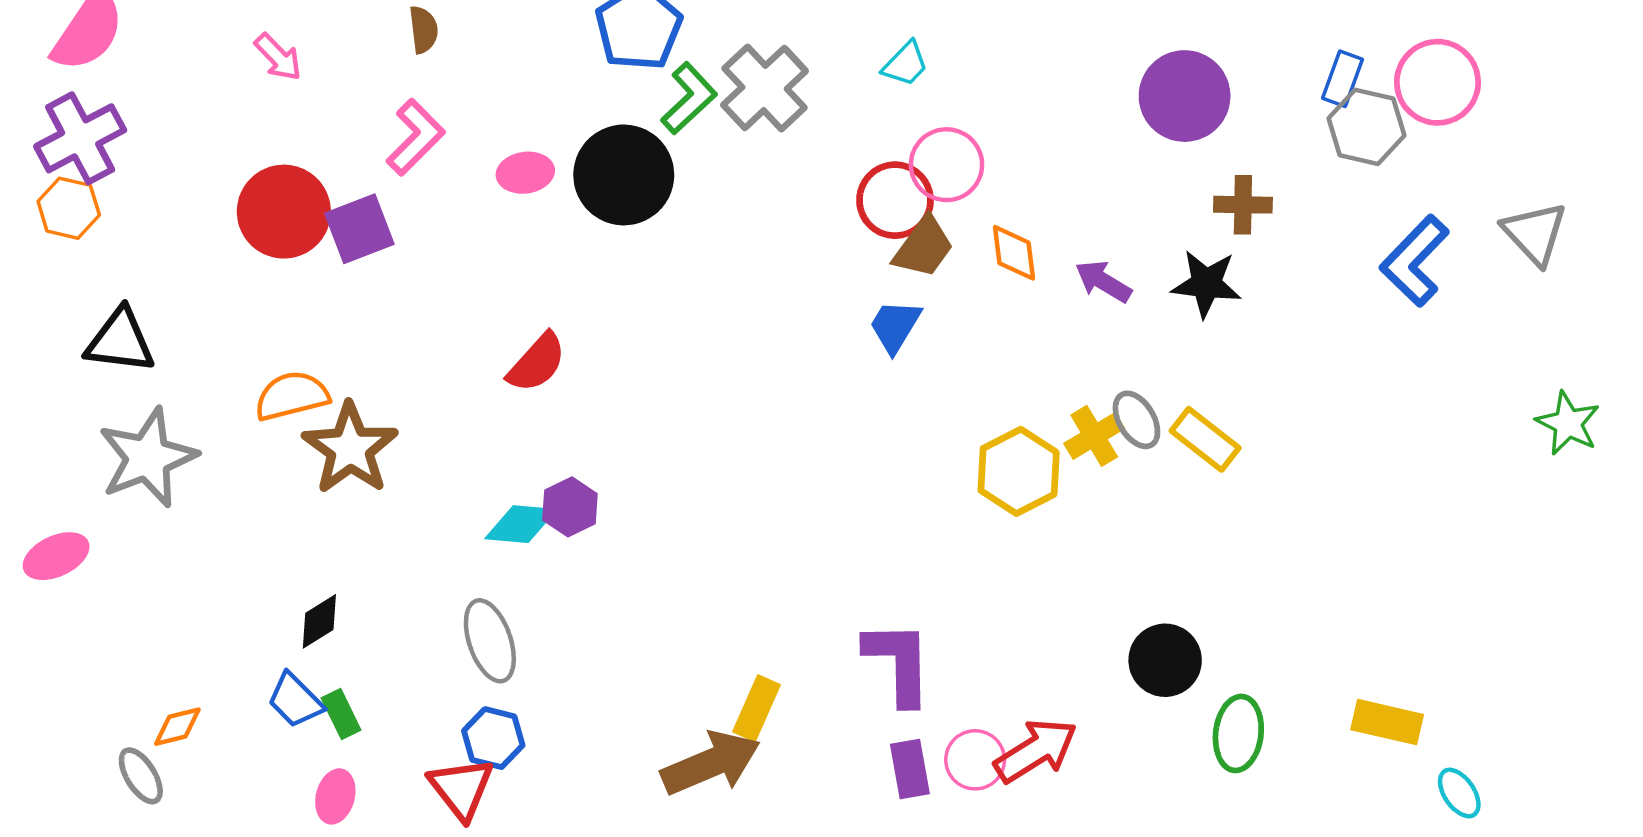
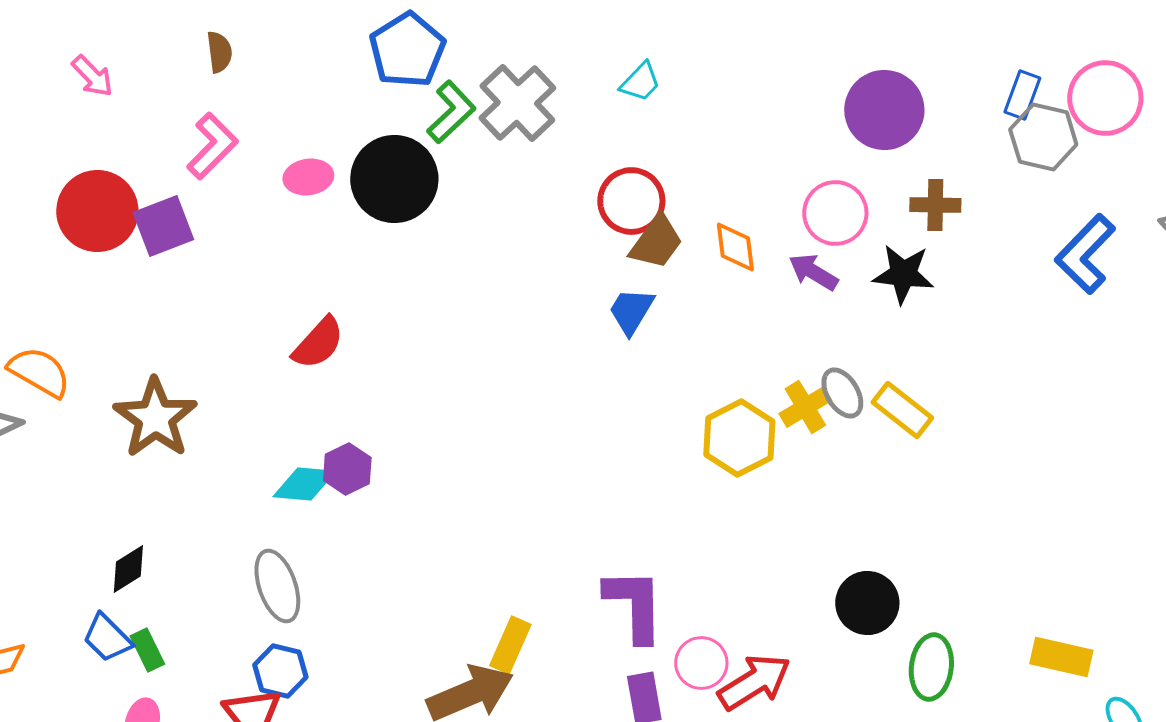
pink circle: (947, 165) -> (835, 213), moved
orange semicircle: (292, 396) -> (39, 372), moved, turned 44
pink circle: (975, 760) -> (701, 663), moved

